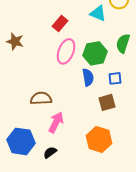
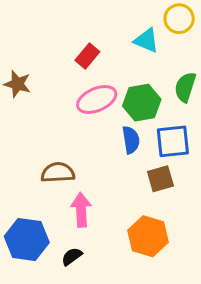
pink ellipse: (66, 51) -> (97, 99), turned 45
blue square: (115, 78) -> (173, 141), size x1.6
pink arrow: (56, 122) -> (81, 210), turned -30

